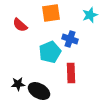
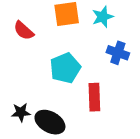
cyan star: (90, 15) -> (103, 17), moved
blue cross: (70, 39) -> (118, 53), moved

